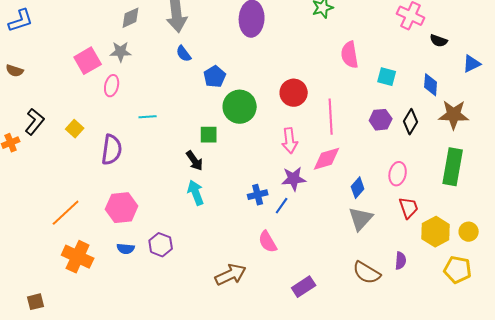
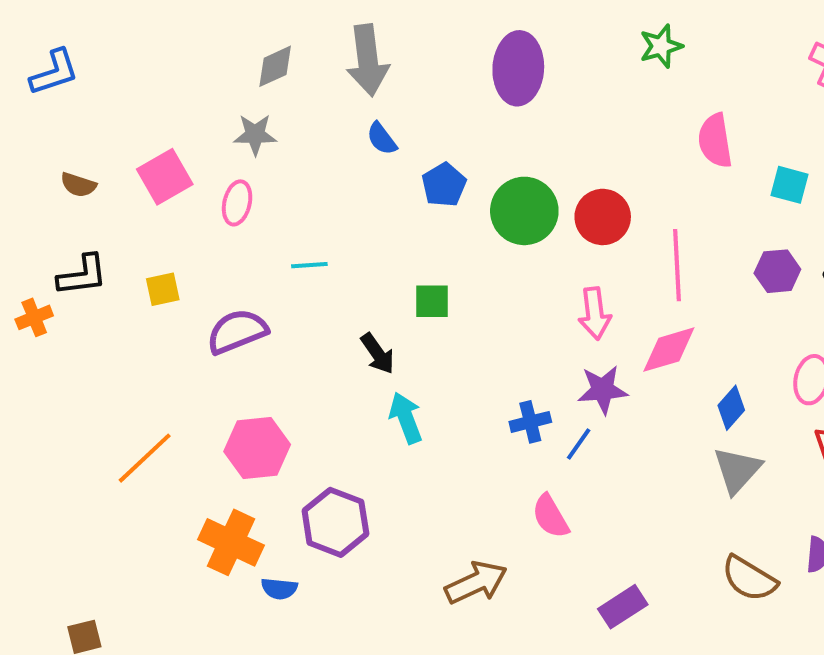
pink square: (88, 61) -> (165, 177), moved
brown semicircle: (15, 71) -> (78, 185), moved
green circle: (240, 107) -> (524, 211), moved
black L-shape: (35, 122) -> (82, 275), turned 44
yellow square: (75, 129) -> (163, 289), turned 36
purple semicircle: (112, 150) -> (237, 331), turned -120
black arrow: (195, 161) -> (378, 354), moved
purple hexagon: (161, 245) -> (335, 522), size x1.4
blue semicircle: (126, 249) -> (279, 589), moved
orange cross: (78, 257) -> (231, 542), moved

